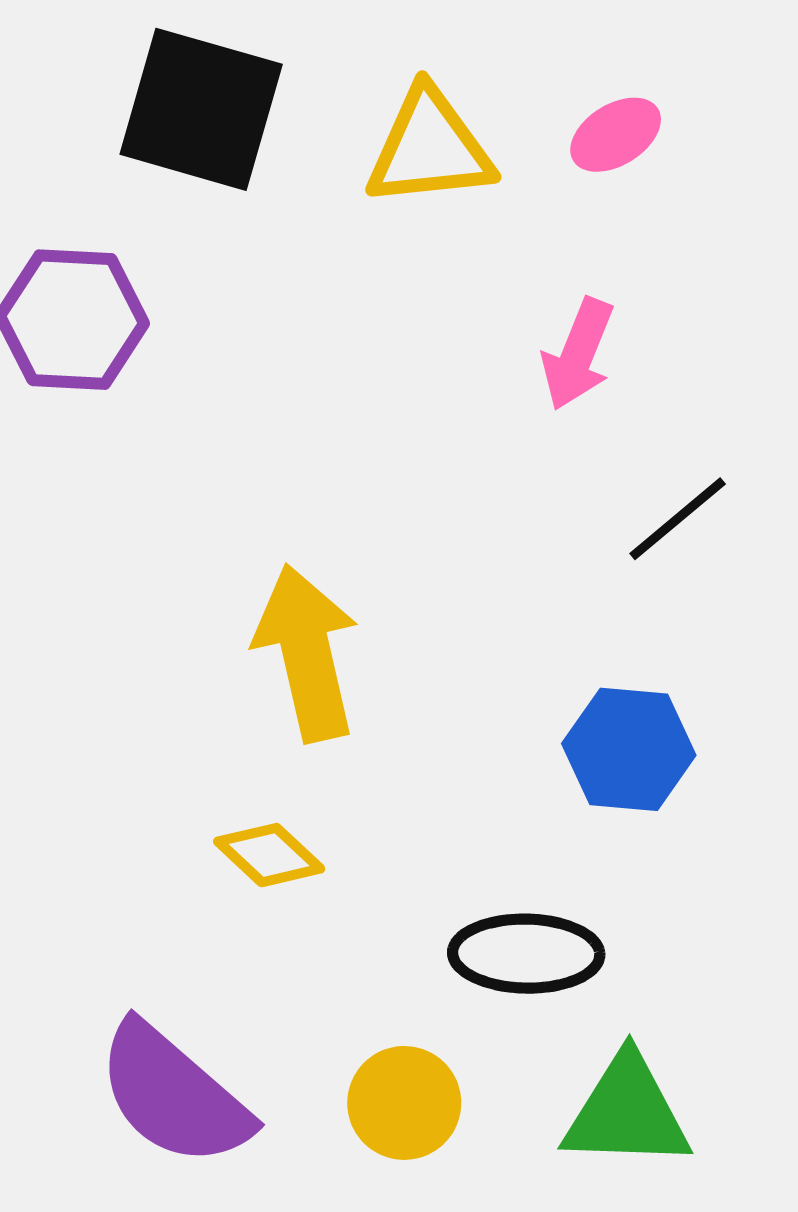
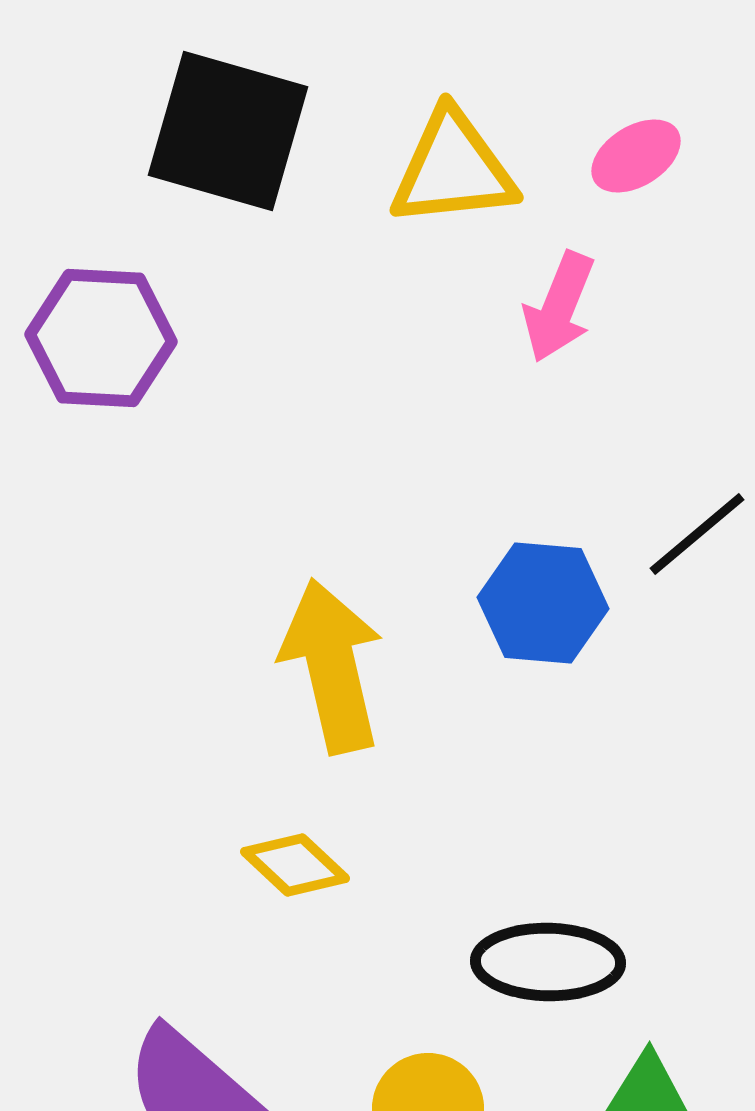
pink arrow: (578, 354) -> (559, 307), moved
blue hexagon: (629, 749) -> (543, 603), moved

